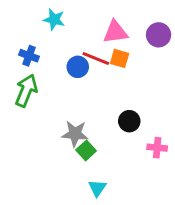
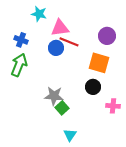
pink triangle: (115, 32) -> (60, 28), moved
purple circle: (159, 35) -> (107, 36), moved
orange square: (120, 58) -> (99, 63), moved, size x1.5

